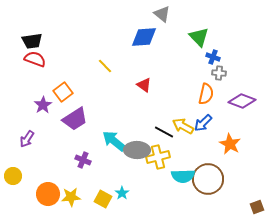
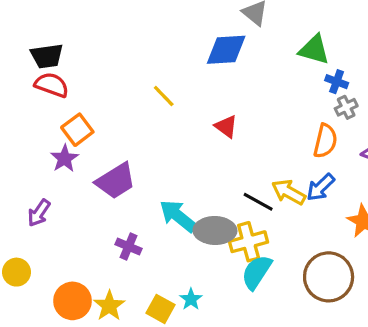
green triangle: (199, 37) -> (314, 50), turned -30
gray cross: (219, 73) -> (346, 107), turned -32
orange square: (63, 92) -> (77, 130), moved
cyan semicircle: (183, 176) -> (257, 272), moved, turned 125
yellow star: (71, 197) -> (109, 306), turned -30

